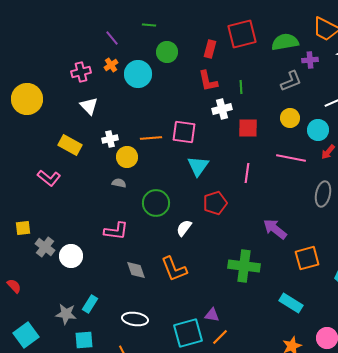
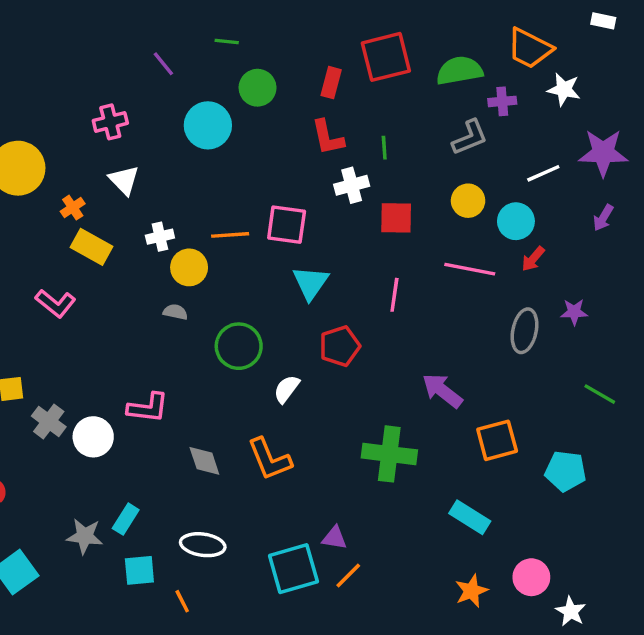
orange cross: (111, 65) -> (73, 208), moved
pink L-shape: (116, 231) -> (148, 408), moved
cyan square: (84, 340) -> (139, 570), moved

